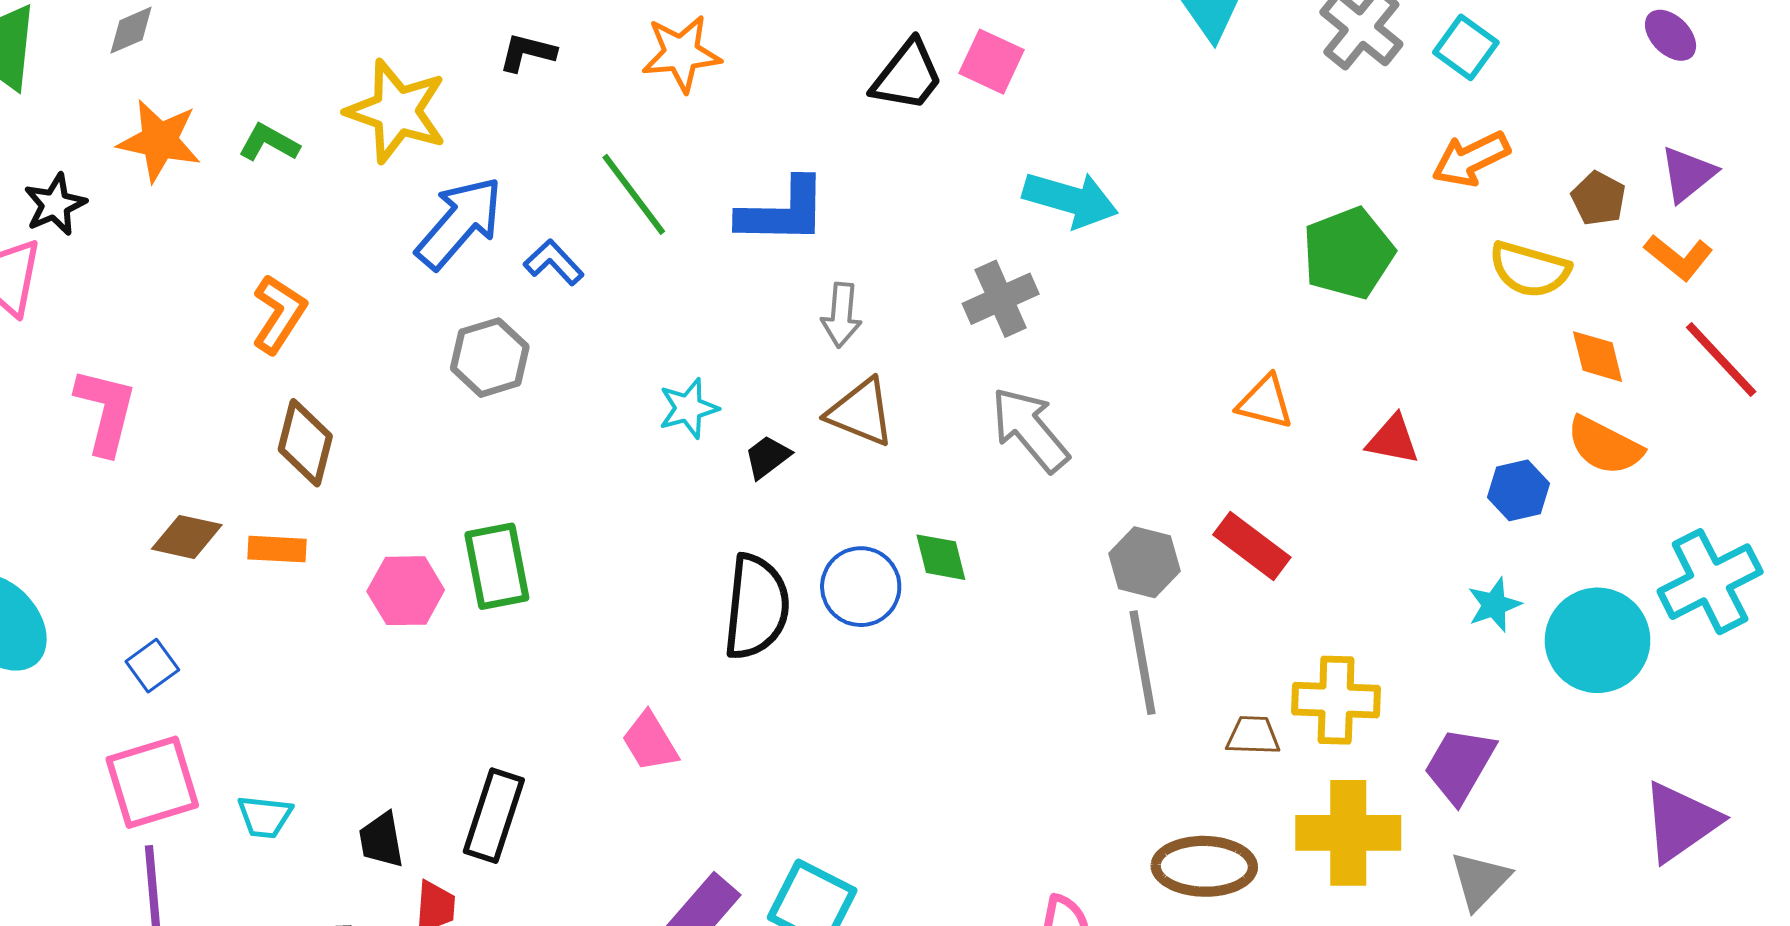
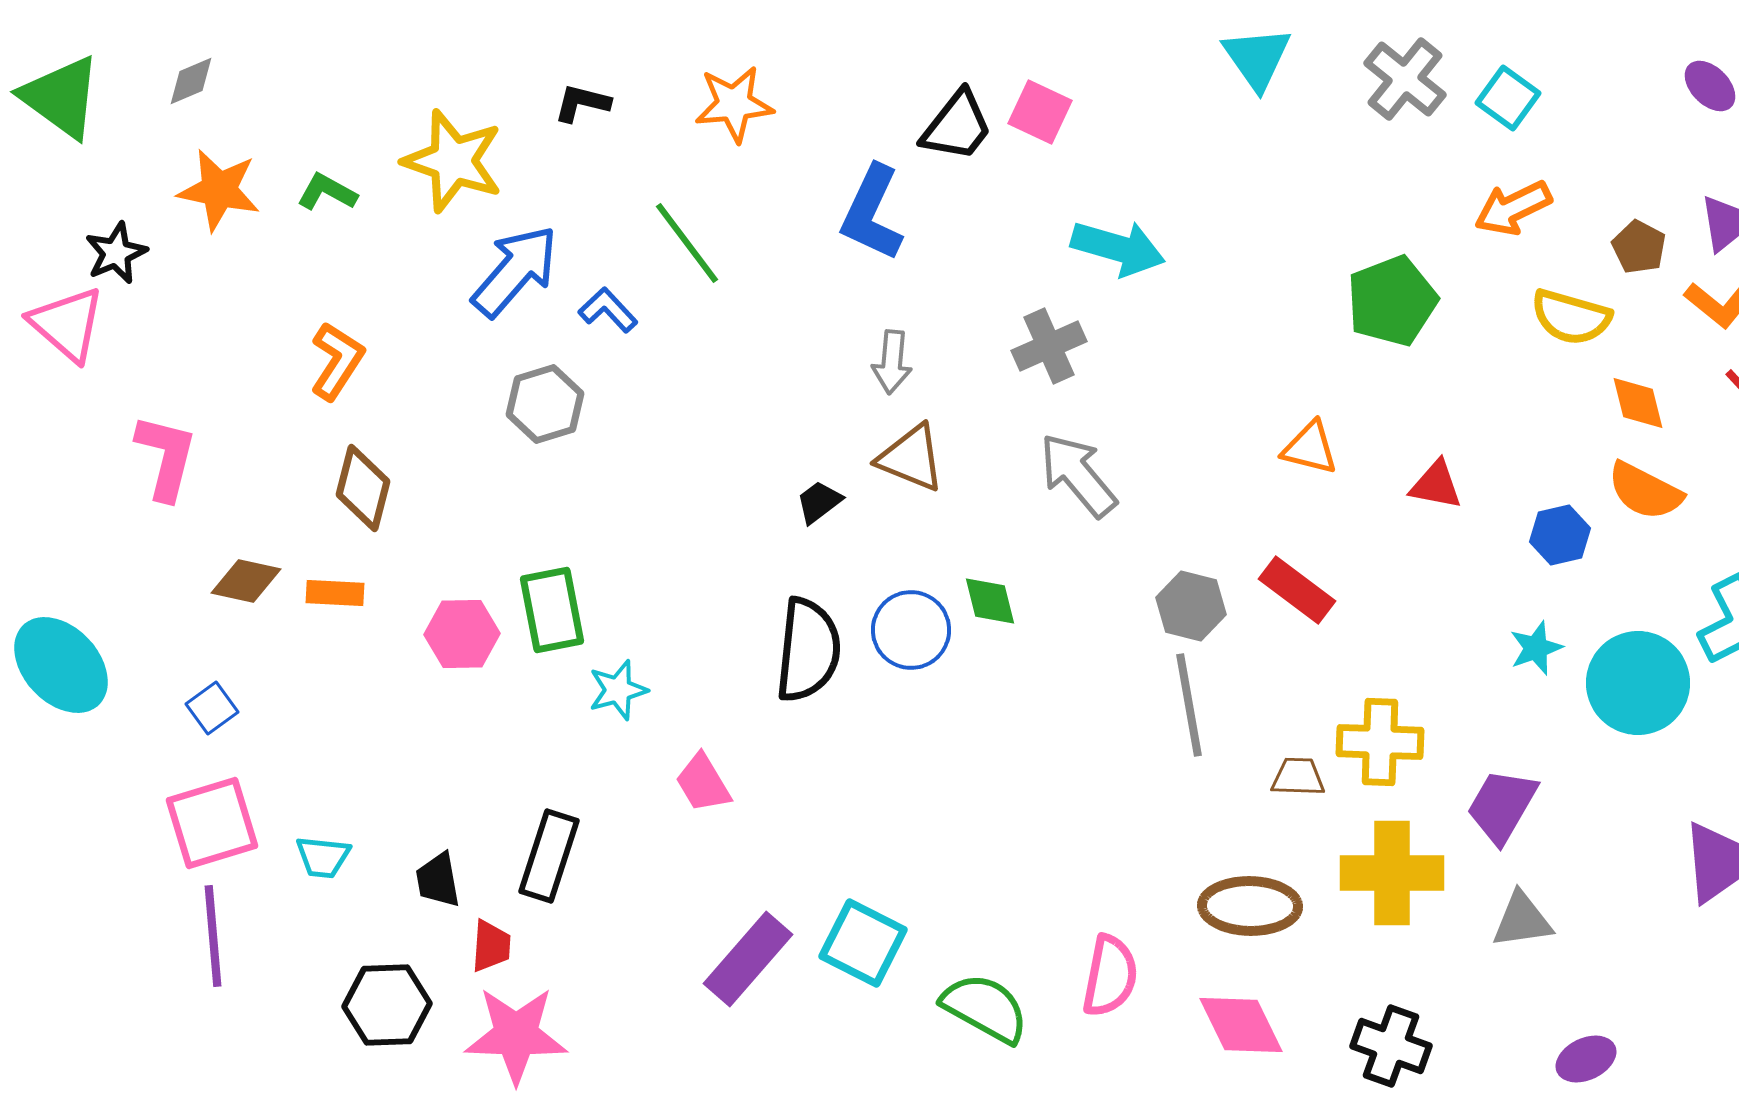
blue L-shape: (783, 212) -> (872, 213), moved, turned 114
cyan star: (688, 408) -> (618, 690), moved
gray triangle: (1480, 881) -> (1522, 920), turned 38

